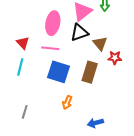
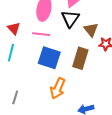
black triangle: (79, 33) -> (70, 19), turned -36
orange arrow: (67, 102) -> (58, 88), size x1.5

